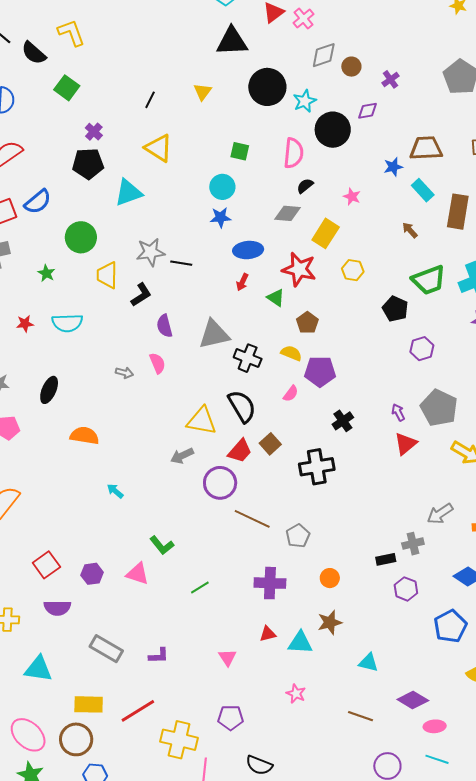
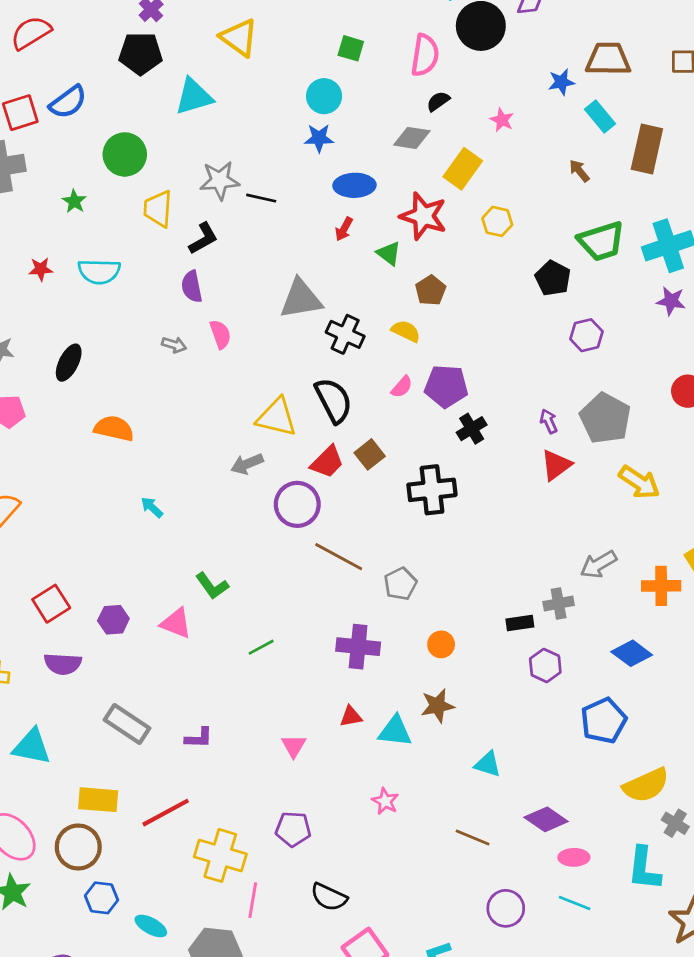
purple semicircle: (165, 326) -> (192, 287), moved
purple pentagon: (320, 371) -> (446, 386), moved

